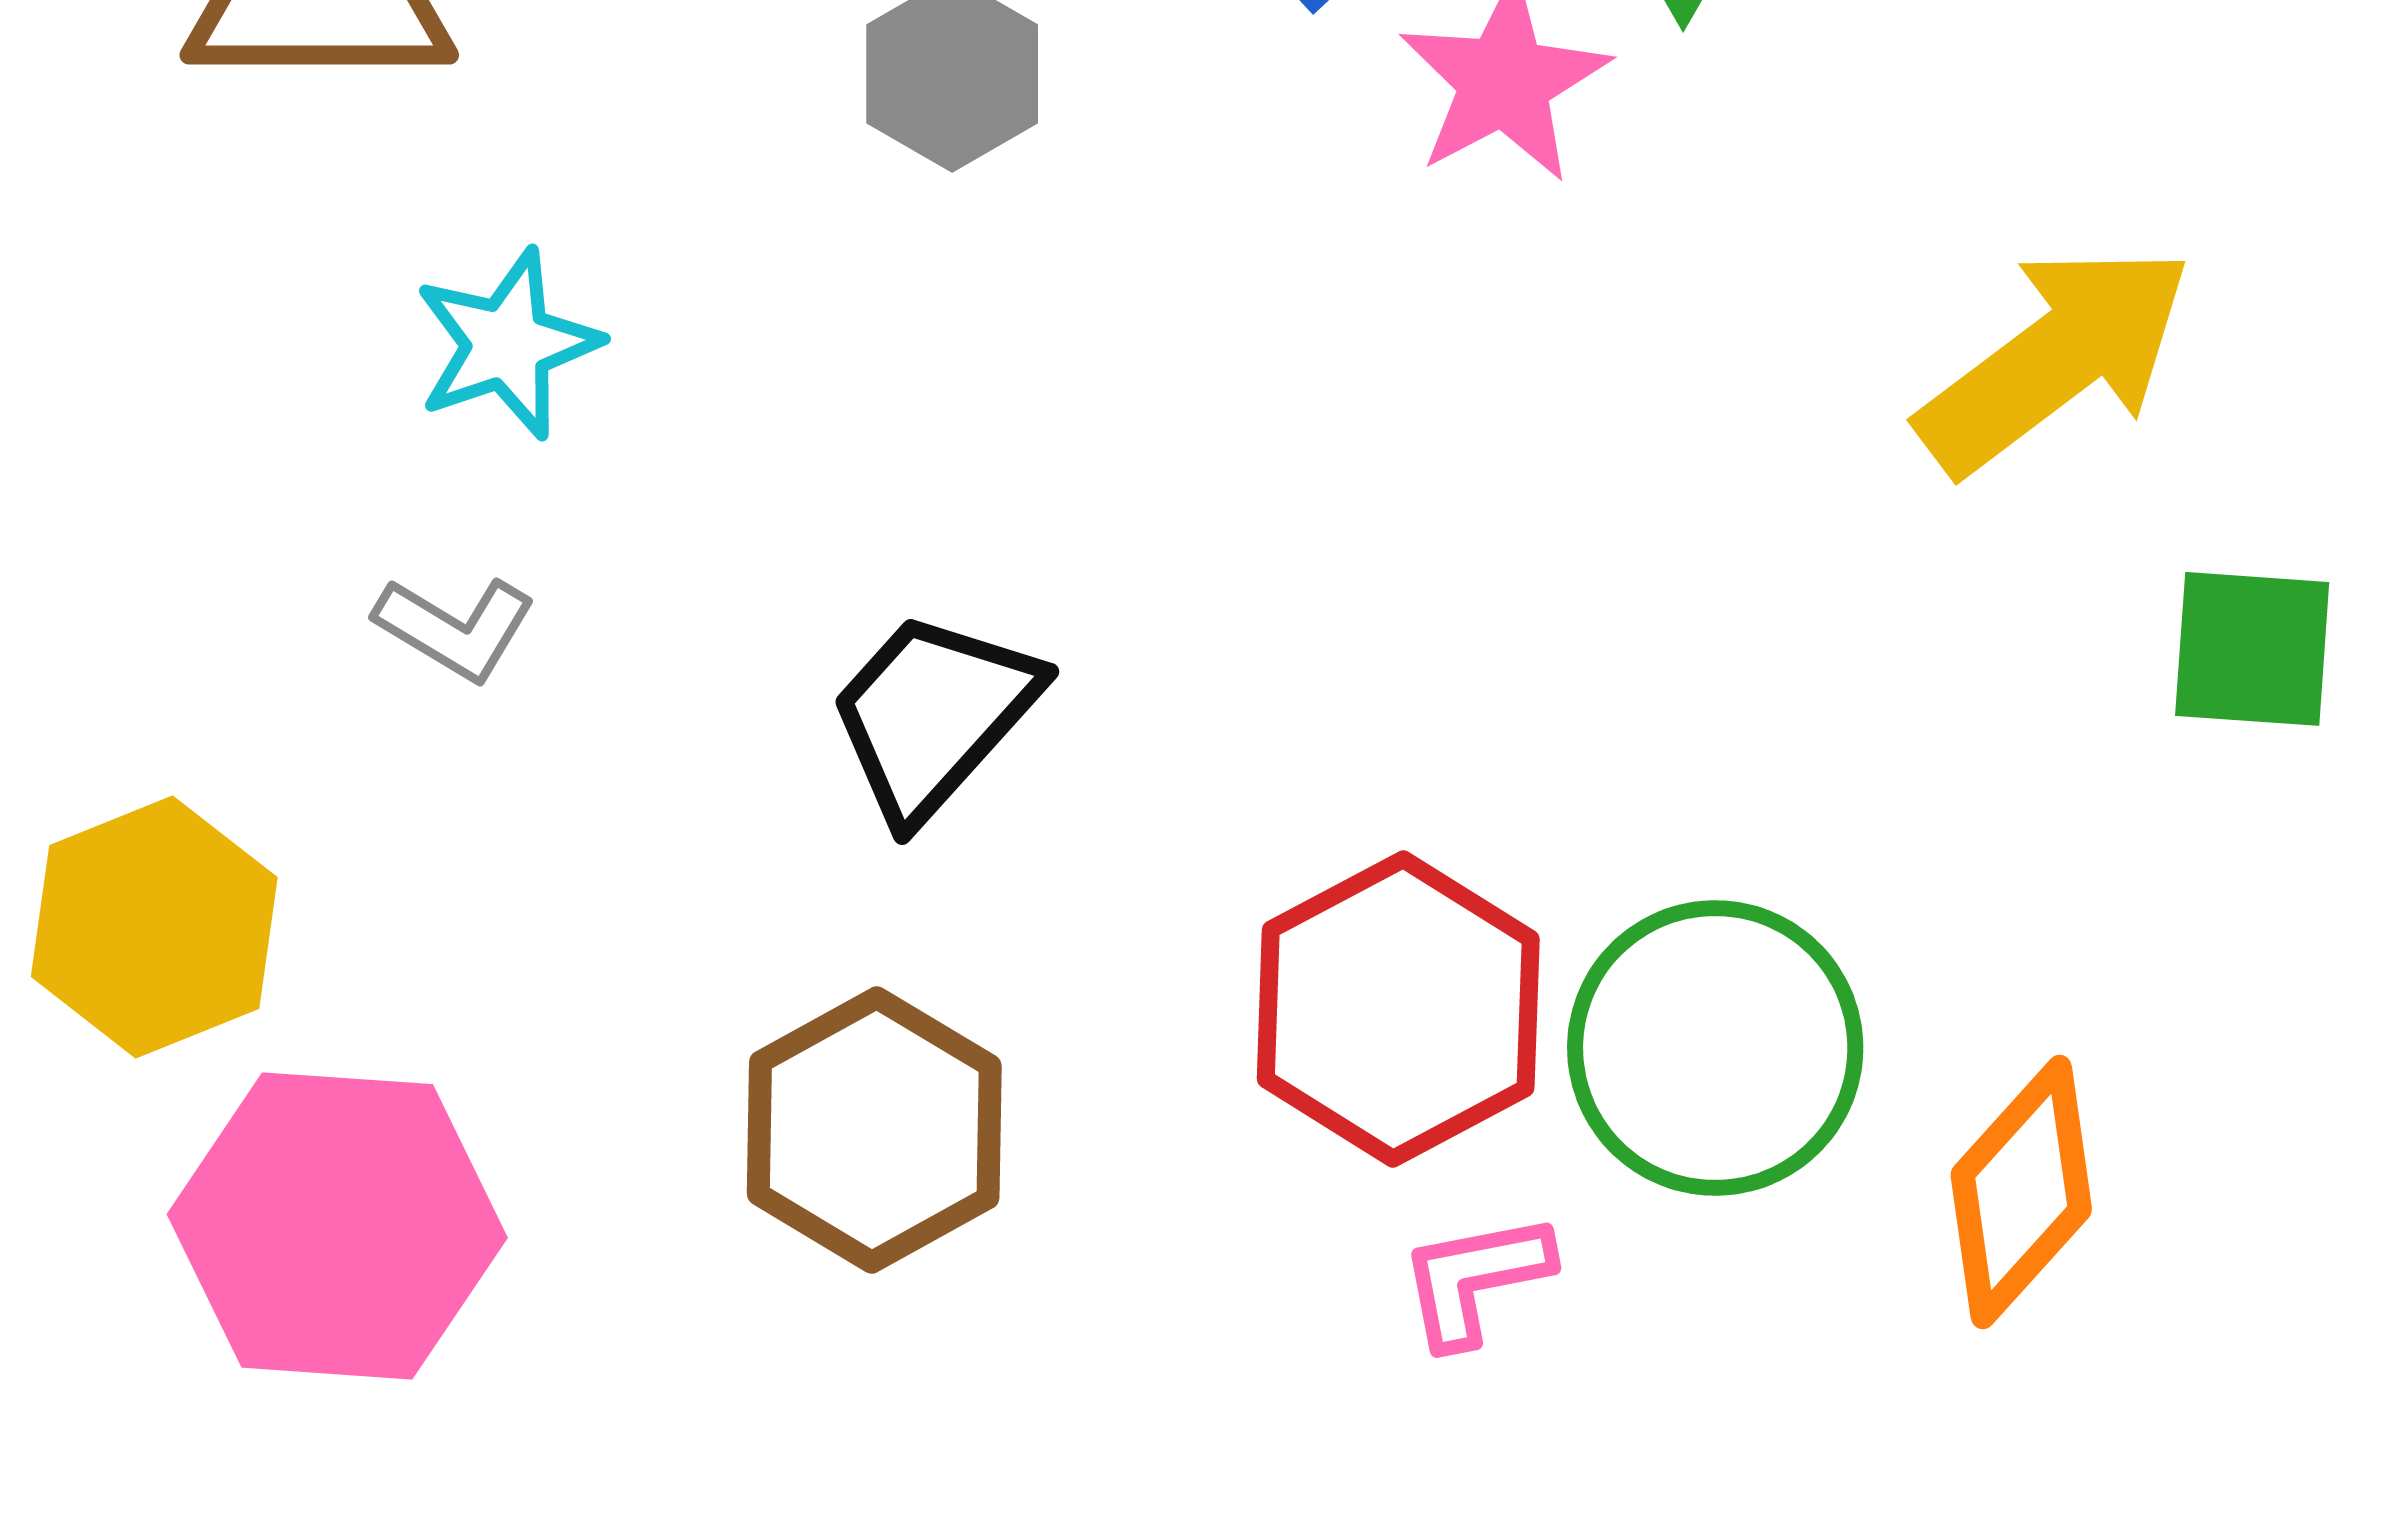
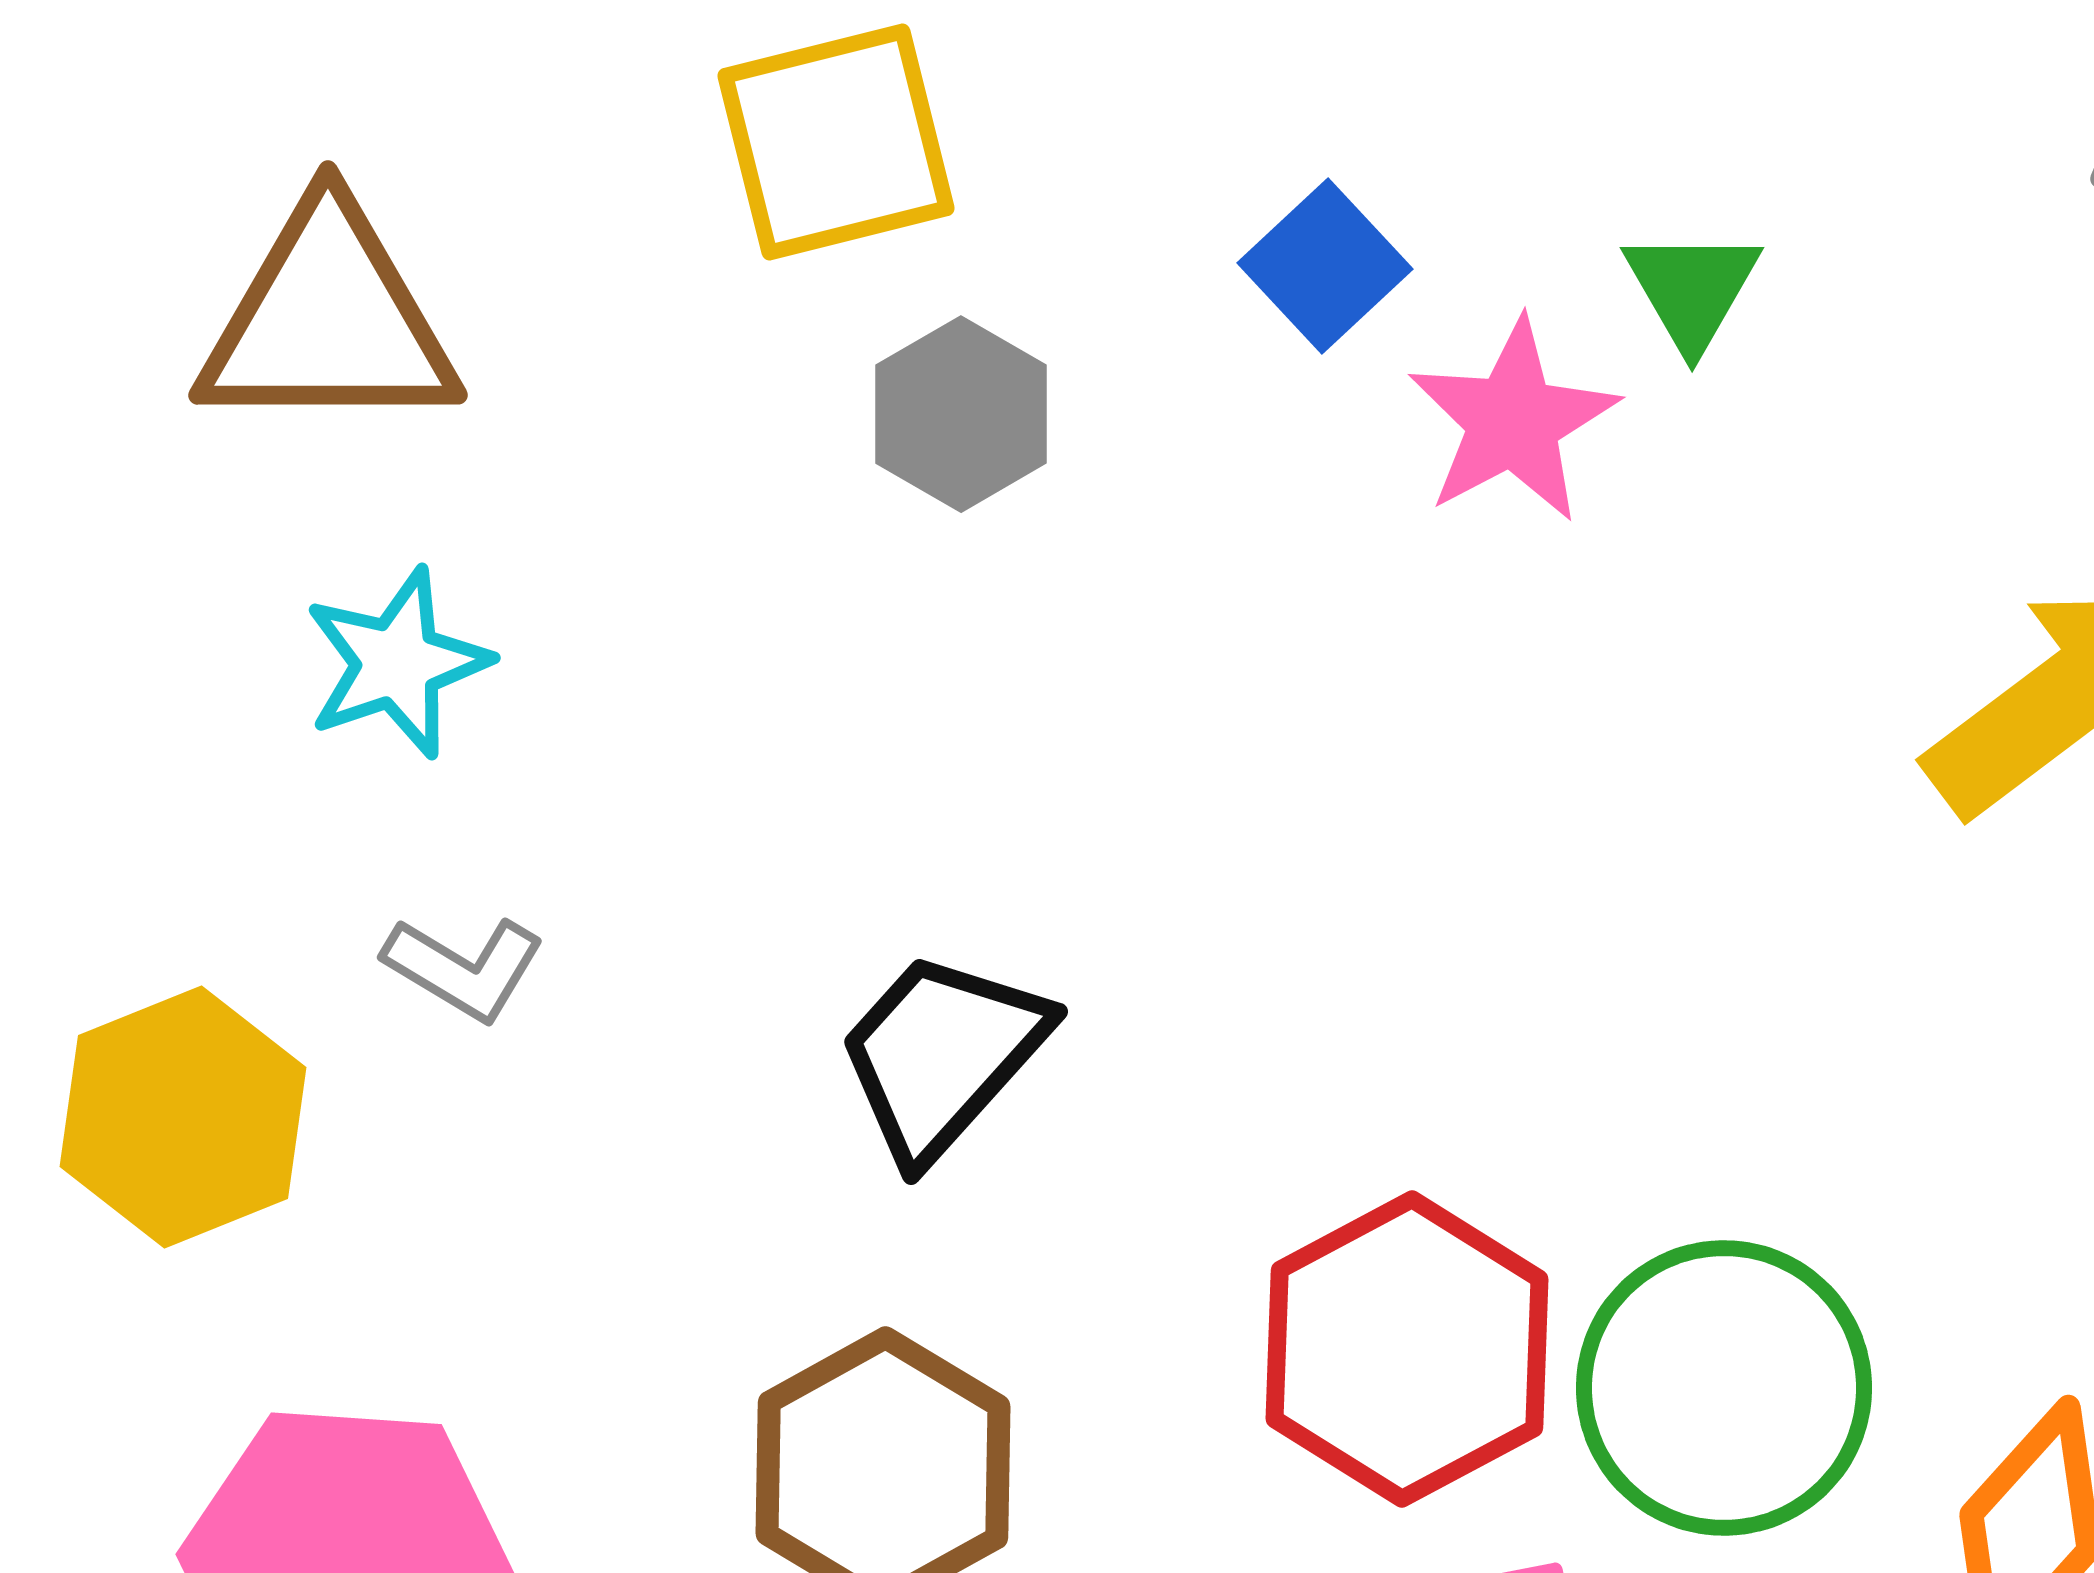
cyan star: (507, 344) -> (397, 663), moved
yellow hexagon: (154, 927) -> (183, 1117), moved

